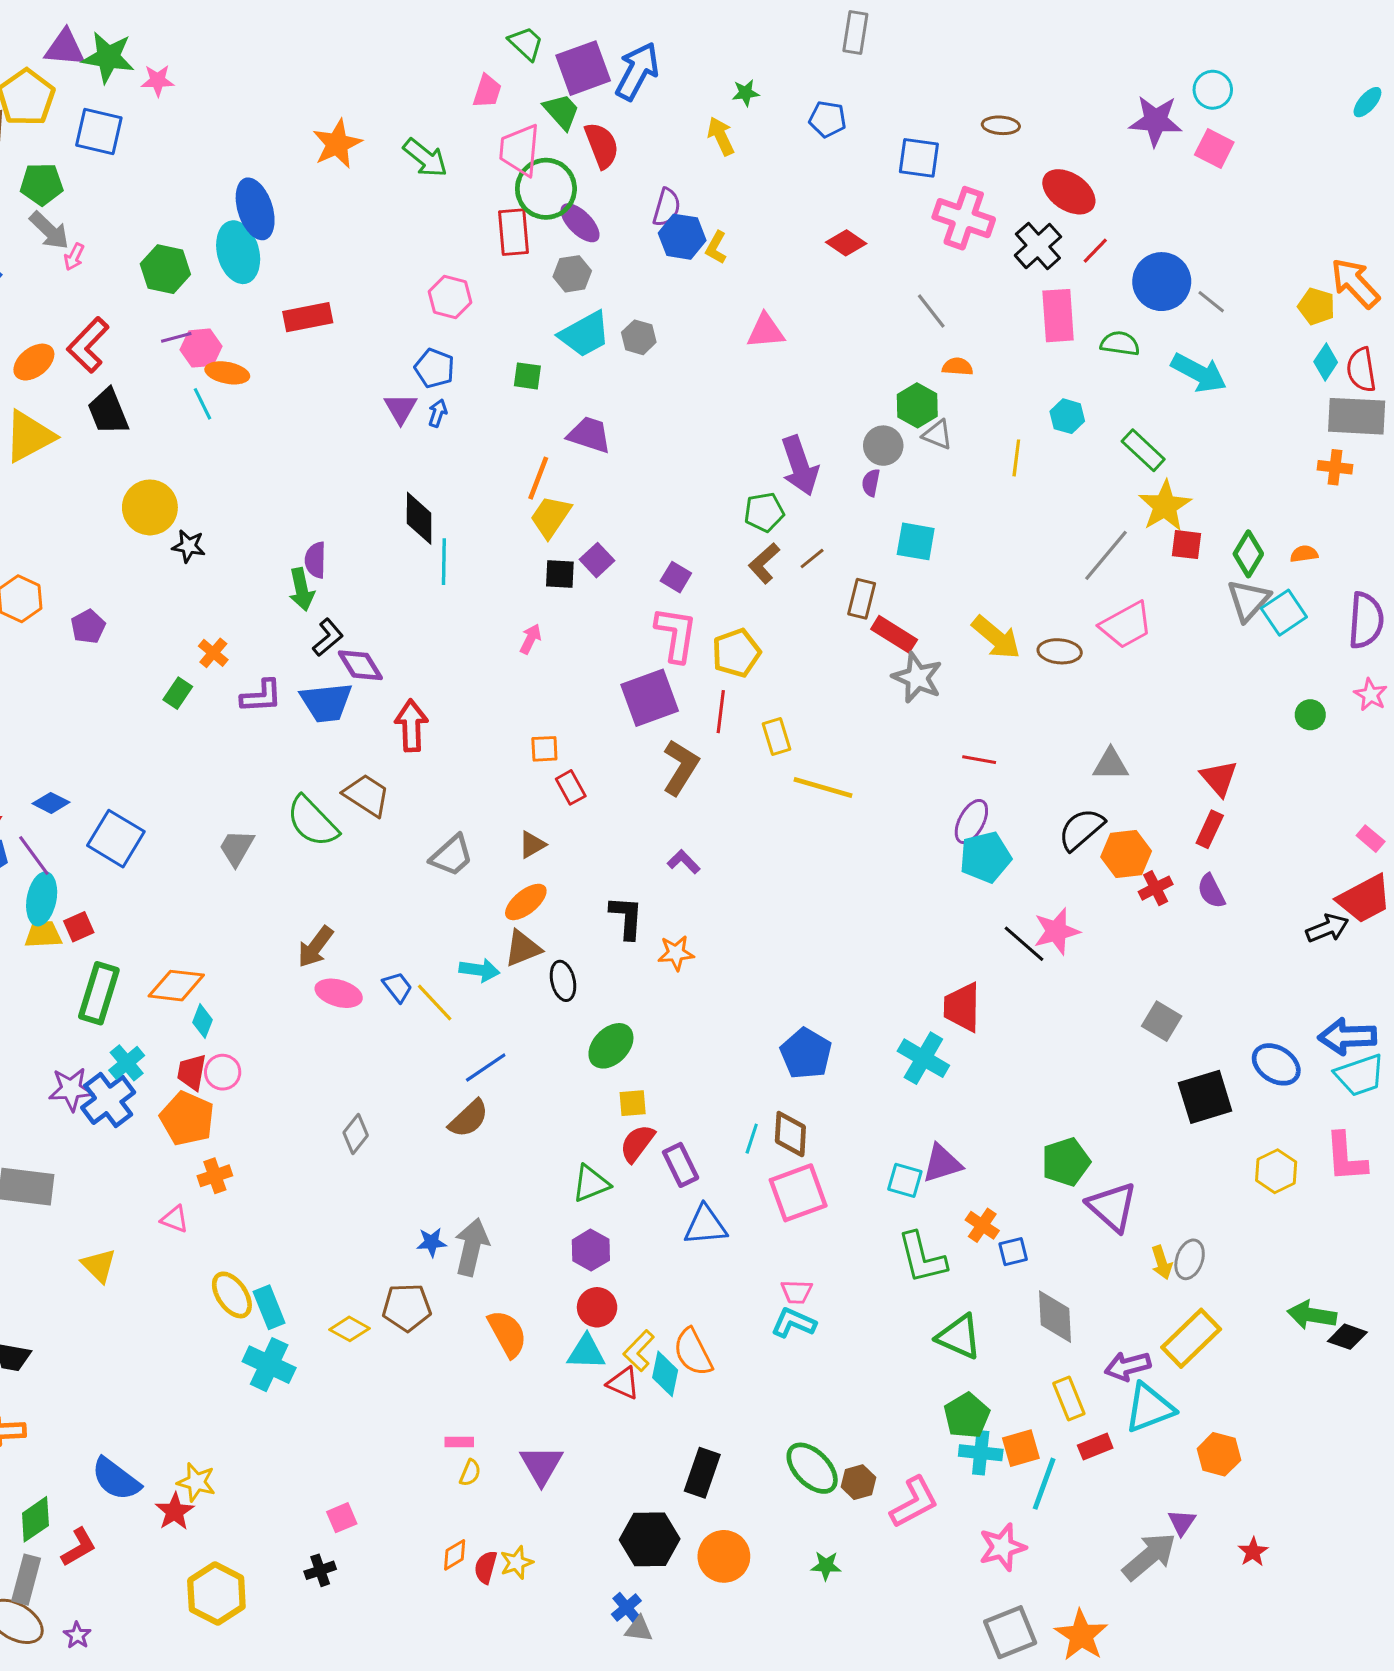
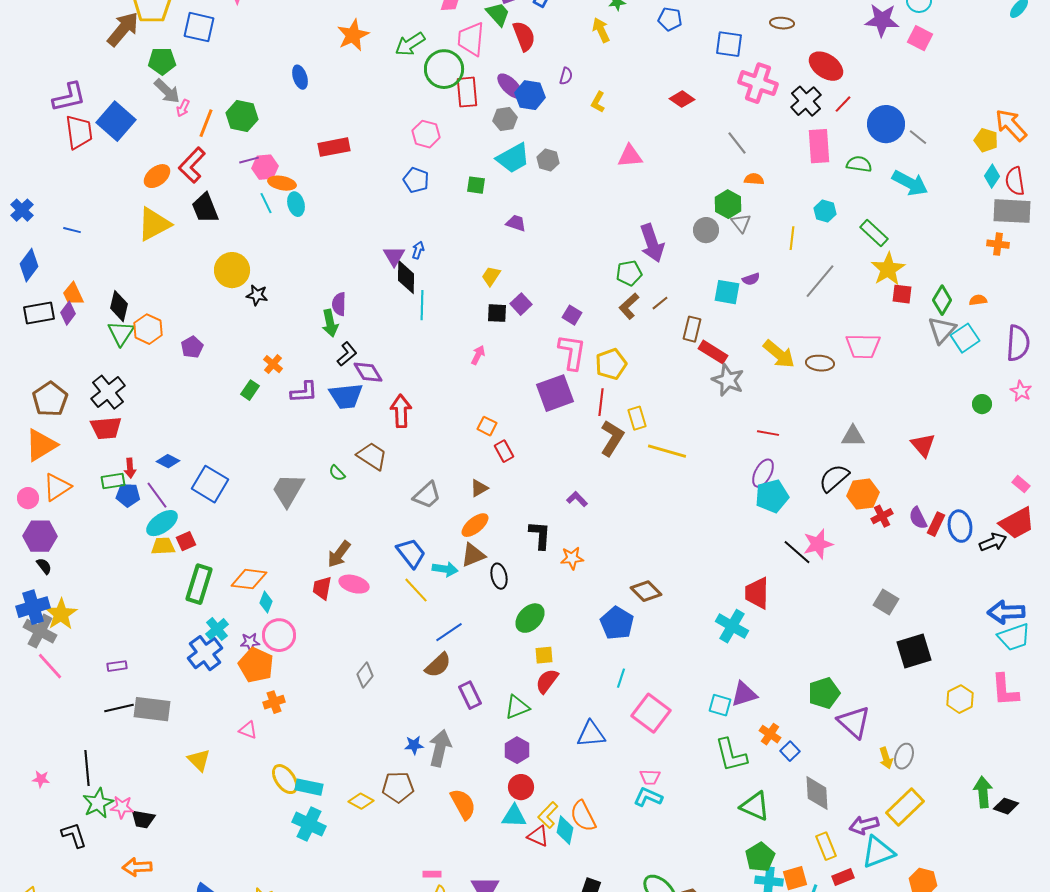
green arrow: (425, 158) -> (410, 44), turned 108
green circle: (546, 189) -> (444, 69), moved
purple semicircle: (667, 207) -> (566, 76), size x0.7
blue ellipse: (255, 209) -> (300, 77), size x0.6
blue hexagon: (682, 237) -> (530, 95), moved
cyan ellipse: (238, 252) -> (296, 204), moved, size x0.6
purple triangle: (401, 408) -> (394, 256), moved
blue arrow: (438, 413) -> (418, 250), moved
purple trapezoid: (589, 435) -> (516, 223), size x0.7
gray triangle: (937, 435) -> (741, 223), turned 30
orange line: (538, 478) -> (206, 123), moved
purple semicircle: (871, 483) -> (751, 279), moved, turned -120
yellow trapezoid: (551, 517) -> (491, 276), size x0.7
gray line: (1106, 555) -> (820, 281), moved
pink trapezoid: (1126, 625) -> (863, 346), turned 30
orange square: (544, 749) -> (487, 426), turned 30
brown L-shape: (681, 767) -> (612, 438), moved
green semicircle: (312, 822) -> (337, 473), size x0.5
red rectangle: (1210, 829) -> (936, 524), moved
gray trapezoid: (237, 848) -> (288, 490), size x1.4
cyan ellipse: (42, 899) -> (162, 523), turned 44
blue trapezoid: (397, 987) -> (411, 553), moved, size x1.5
blue pentagon: (806, 1054) -> (617, 623), moved
blue ellipse: (1276, 1064) -> (960, 526), moved, turned 48
red trapezoid: (192, 1072) -> (322, 588), moved
pink circle: (223, 1072) -> (279, 635), size x1.4
purple star: (71, 1089) -> (250, 642), moved, size x0.7
brown diamond: (790, 1134) -> (646, 591), moved, turned -48
purple rectangle: (681, 1165) -> (470, 695), moved
pink square: (798, 1193) -> (651, 713), turned -33
blue square: (1013, 1252) -> (790, 751), turned -30
cyan rectangle: (269, 1307) -> (309, 787), turned -56
green arrow: (1312, 1315) -> (983, 792), turned 76

